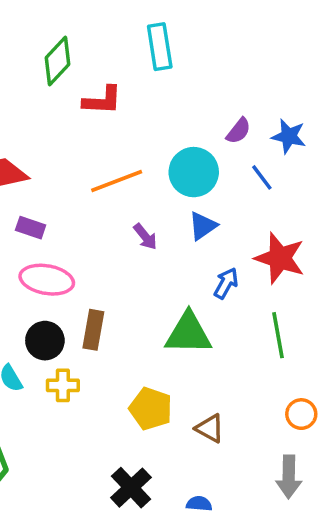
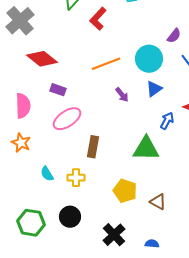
red L-shape: (102, 100) -> (98, 19), turned 130
pink ellipse: (47, 280) -> (67, 119), turned -44
black circle: (45, 341) -> (70, 217), moved

